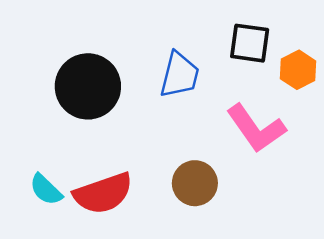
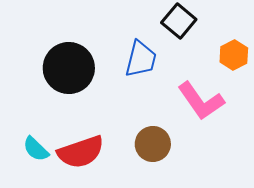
black square: (250, 43) -> (179, 21), moved, turned 32

